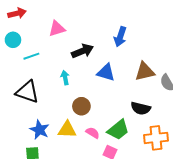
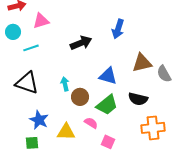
pink triangle: (57, 29) -> (41, 21), moved
blue triangle: (106, 73) -> (108, 76), moved
cyan arrow: (65, 78) -> (65, 84), moved
yellow triangle: (67, 130) -> (66, 132), moved
green trapezoid: (118, 130) -> (107, 105), moved

